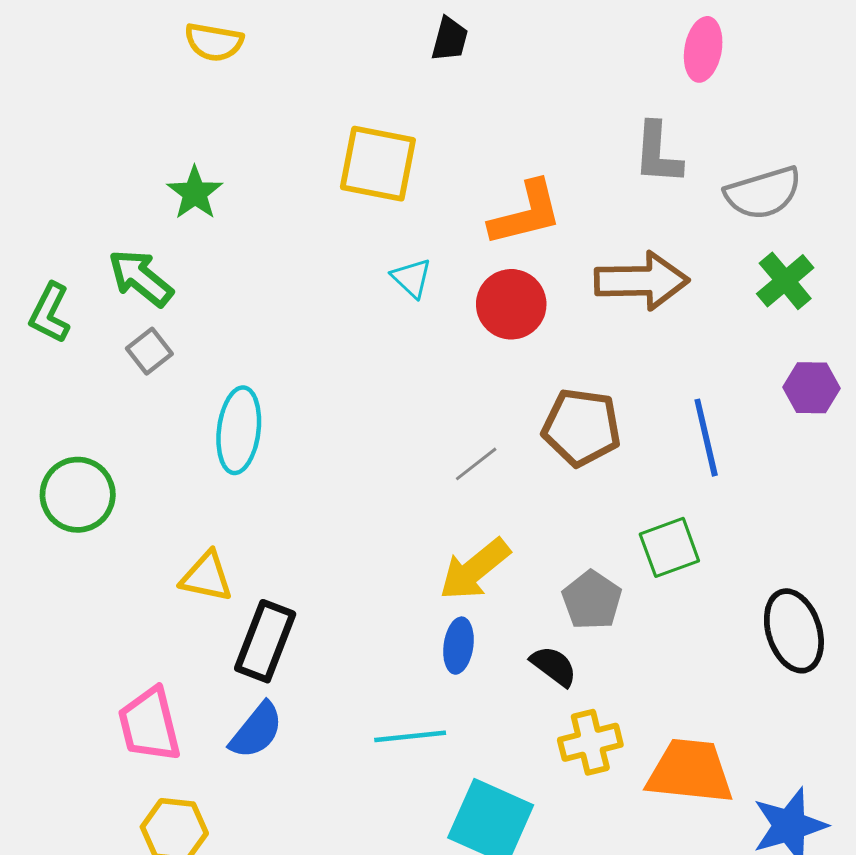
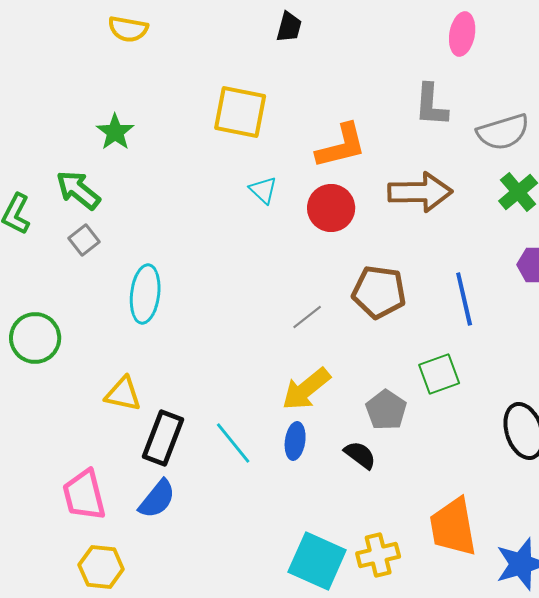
cyan line: (410, 736) -> (233, 443), moved, turned 57
yellow cross: (590, 742) -> (378, 555), moved
orange trapezoid: (690, 772) -> (453, 527), turned -106

